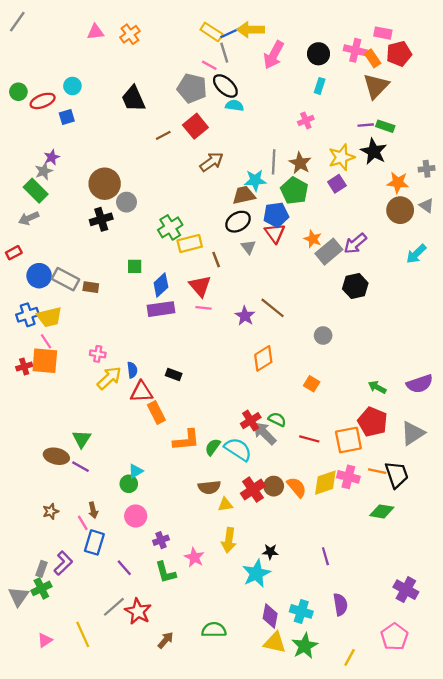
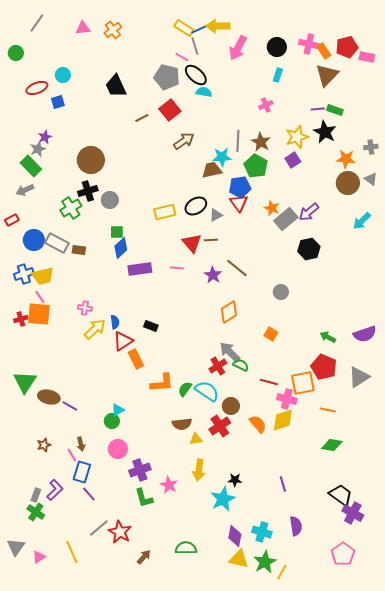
gray line: (17, 22) -> (37, 23), moved
pink rectangle: (383, 33) -> (367, 57), moved
green circle: (18, 92) -> (16, 53), moved
gray circle: (126, 202) -> (110, 200), moved
black ellipse: (238, 222) -> (196, 206), moved
green cross: (170, 227) -> (71, 208), moved
gray triangle: (248, 247) -> (216, 215), turned 40
brown line: (216, 260) -> (211, 240), moved, turned -72
blue diamond: (161, 285) -> (121, 248), moved
red triangle: (200, 286) -> (192, 243), moved
red triangle: (141, 392) -> (123, 341), turned -30
gray arrow: (264, 433) -> (230, 352), moved
green triangle: (82, 439) -> (25, 382), moved, size x1.4
black trapezoid: (397, 475) -> (341, 495), moved, turned -35
pink cross: (348, 477) -> (287, 399), moved
brown circle: (274, 486) -> (231, 406), moved
purple cross: (161, 540) -> (140, 470), size x1.5
purple line: (124, 568) -> (89, 494), moved
green cross: (41, 588) -> (36, 512), turned -30
gray triangle: (18, 596) -> (16, 547), moved
yellow line: (350, 657) -> (282, 572), moved

